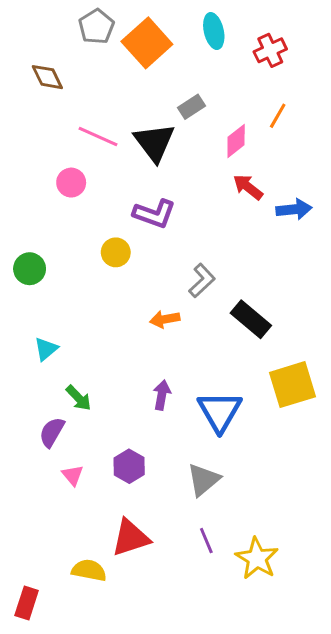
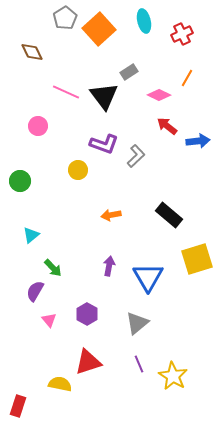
pink diamond: (236, 141) -> (159, 95), turned 65
pink circle: (71, 183) -> (38, 126), moved
gray L-shape: (202, 281) -> (136, 156), moved

